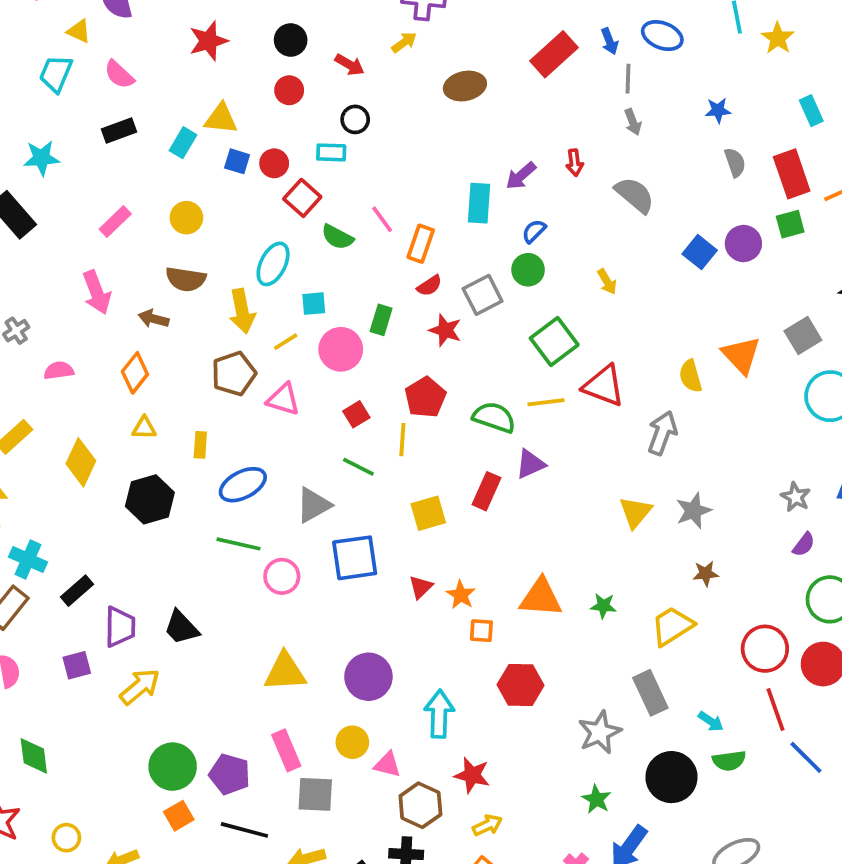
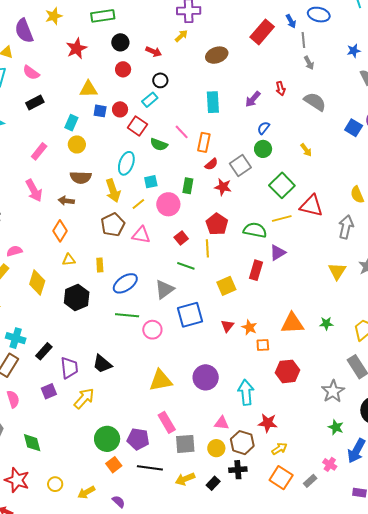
cyan rectangle: (183, 143) -> (71, 123), moved
cyan rectangle: (331, 152) -> (150, 100), turned -35
cyan rectangle: (479, 203) -> (213, 102), moved
pink semicircle: (59, 370) -> (14, 251), moved
yellow circle: (352, 742) -> (216, 448), moved

